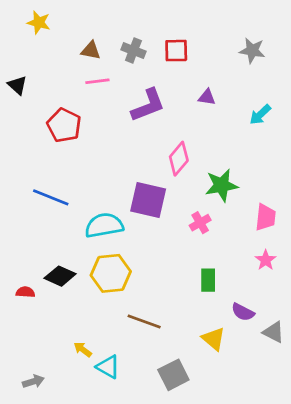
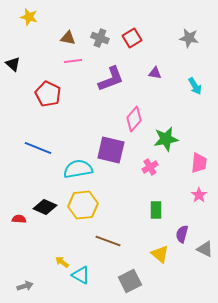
red square: (176, 51) -> (132, 38), turned -30
cyan arrow: (260, 115) -> (195, 86), turned -78
purple semicircle: (243, 312) -> (182, 234), turned 78

